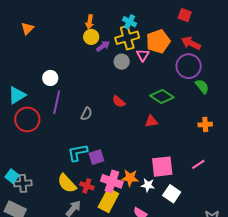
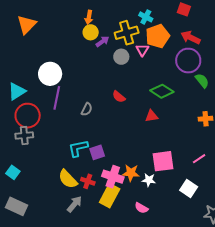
cyan cross: (130, 22) -> (146, 17), moved
orange triangle: (27, 28) -> (27, 25), size x1.5
white circle: (50, 78) -> (50, 74), size x1.5
gray cross: (23, 183) -> (24, 136), moved
white square: (172, 194) -> (189, 189), moved

